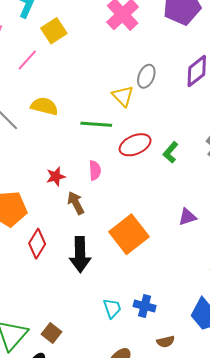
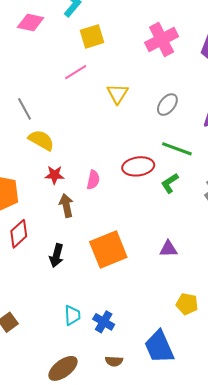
pink line: (27, 60) -> (76, 72), moved
yellow triangle: (123, 96) -> (118, 94), moved
yellow semicircle: (44, 106) -> (41, 140), moved
green line: (96, 124) -> (177, 149), moved
black arrow: (80, 255) -> (56, 256), size x0.7

